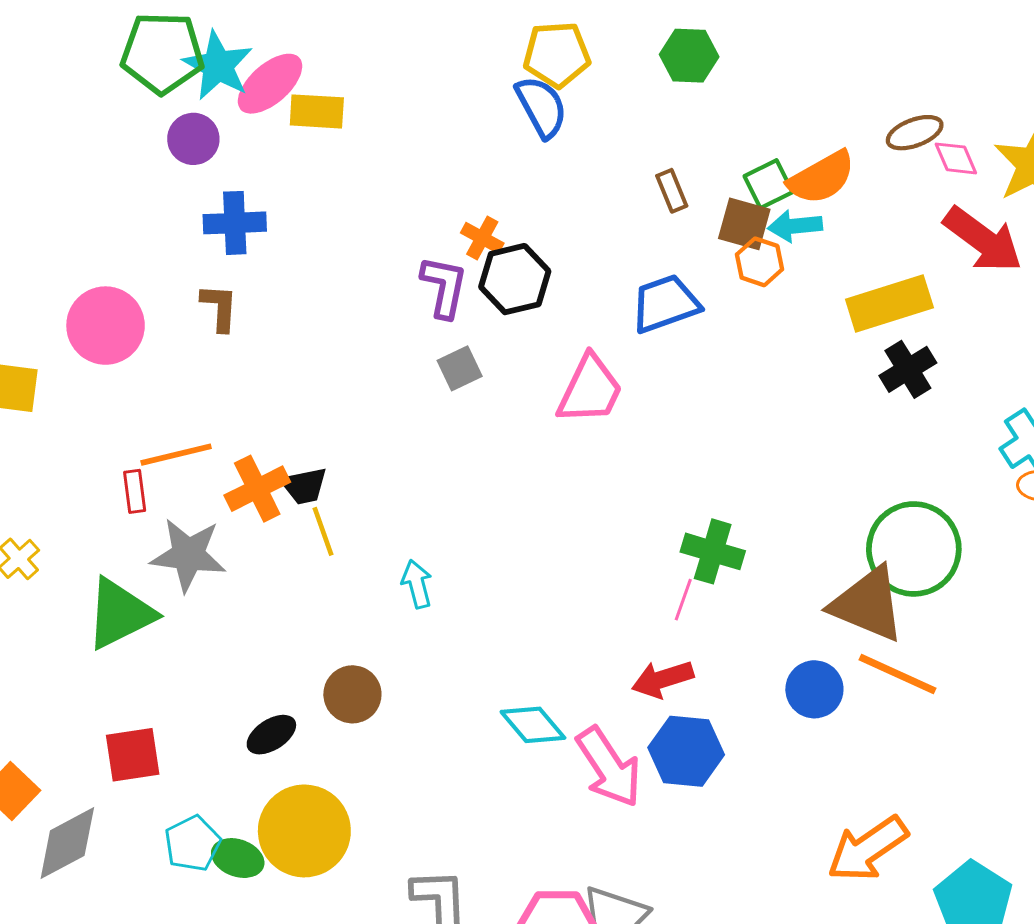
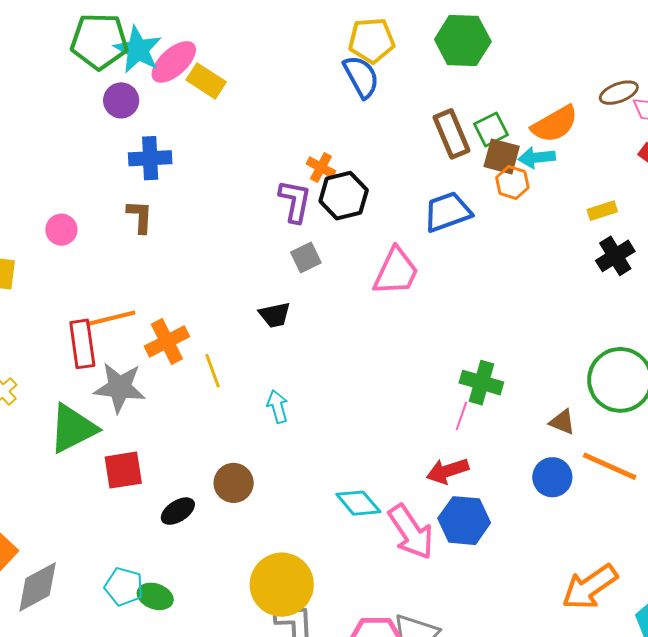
green hexagon: (689, 56) -> (463, 41), size x1.4
yellow rectangle: (317, 111) -> (206, 81), turned 30
green square: (768, 184) -> (491, 129), moved
brown rectangle: (672, 191) -> (451, 134), size x1.6
yellow rectangle: (889, 303) -> (602, 211), size x0.5
pink circle: (106, 326) -> (61, 230), size x0.6
black trapezoid: (304, 486) -> (275, 315), moved
red rectangle: (135, 491) -> (82, 344), size x1.6
brown triangle: (868, 604) -> (562, 422), moved, size x0.5
red square: (133, 755) -> (123, 470), moved
yellow circle: (304, 831) -> (282, 585), moved
cyan pentagon: (192, 843) -> (124, 587), turned -30

